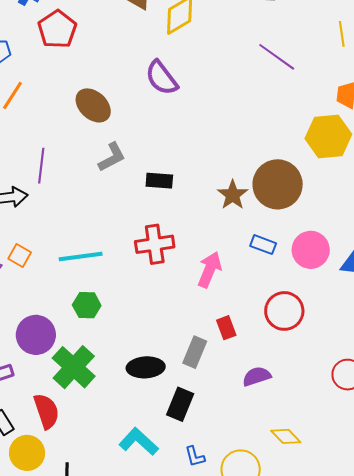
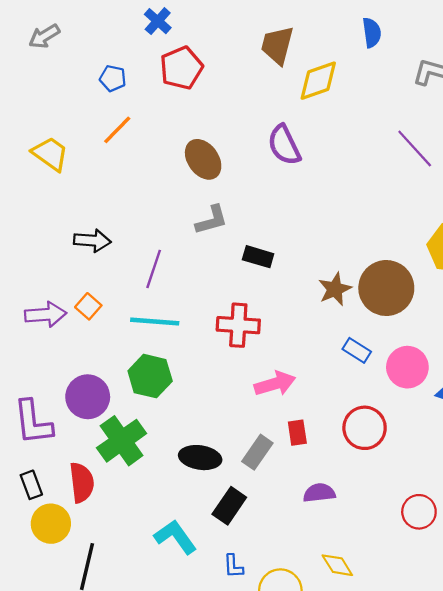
purple line: (41, 166) -> (154, 269), moved
pink arrow: (210, 270) -> (275, 384), moved, turned 39
green hexagon: (87, 305) -> (150, 376), size x1.4

